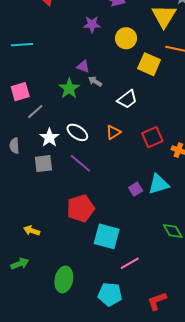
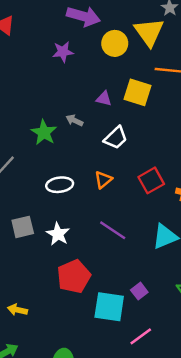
yellow circle: (126, 38) -> (115, 43), moved
purple triangle: (83, 66) -> (104, 99), moved
white ellipse: (77, 132) -> (60, 185), turned -35
white star: (49, 138) -> (58, 234), moved
purple line: (80, 163) -> (113, 230), moved
purple square: (136, 189) -> (139, 291), moved

